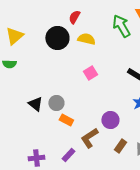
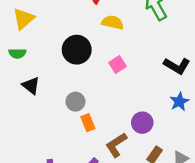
black circle: (57, 38) -> (77, 50), moved
black triangle: (35, 104) -> (31, 86), moved
orange rectangle: (66, 120) -> (88, 123), turned 40

